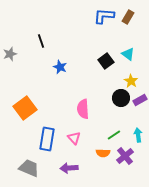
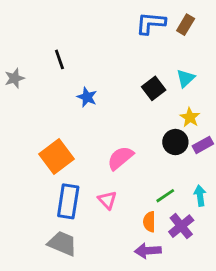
cyan triangle: (128, 54) -> (186, 78), turned 40
orange square: (25, 108) -> (57, 157), moved
pink semicircle: (83, 109) -> (120, 158), turned 54
orange semicircle: (103, 153) -> (149, 222), turned 88
gray trapezoid: (29, 168) -> (62, 243), moved
purple arrow: (69, 168) -> (148, 251), moved

